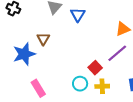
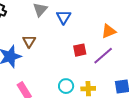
red square: (95, 68) -> (80, 50), moved, turned 32

